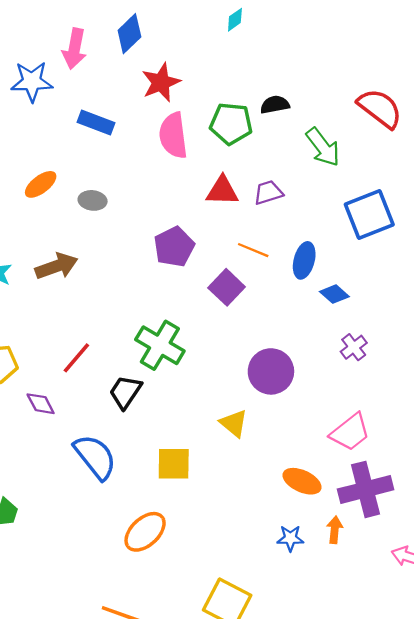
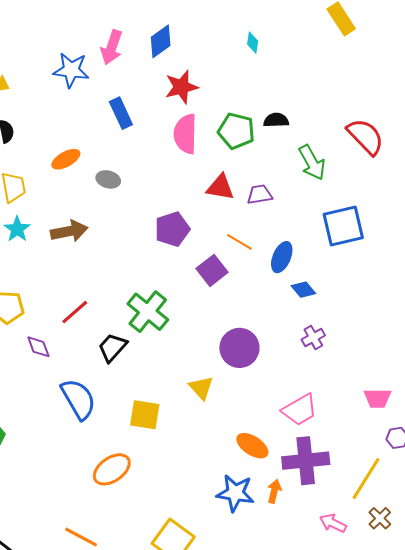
cyan diamond: (235, 20) -> (253, 43), turned -55
blue rectangle: (96, 122) -> (121, 113), turned 36
blue star: (290, 538) -> (235, 493), size x1.6

